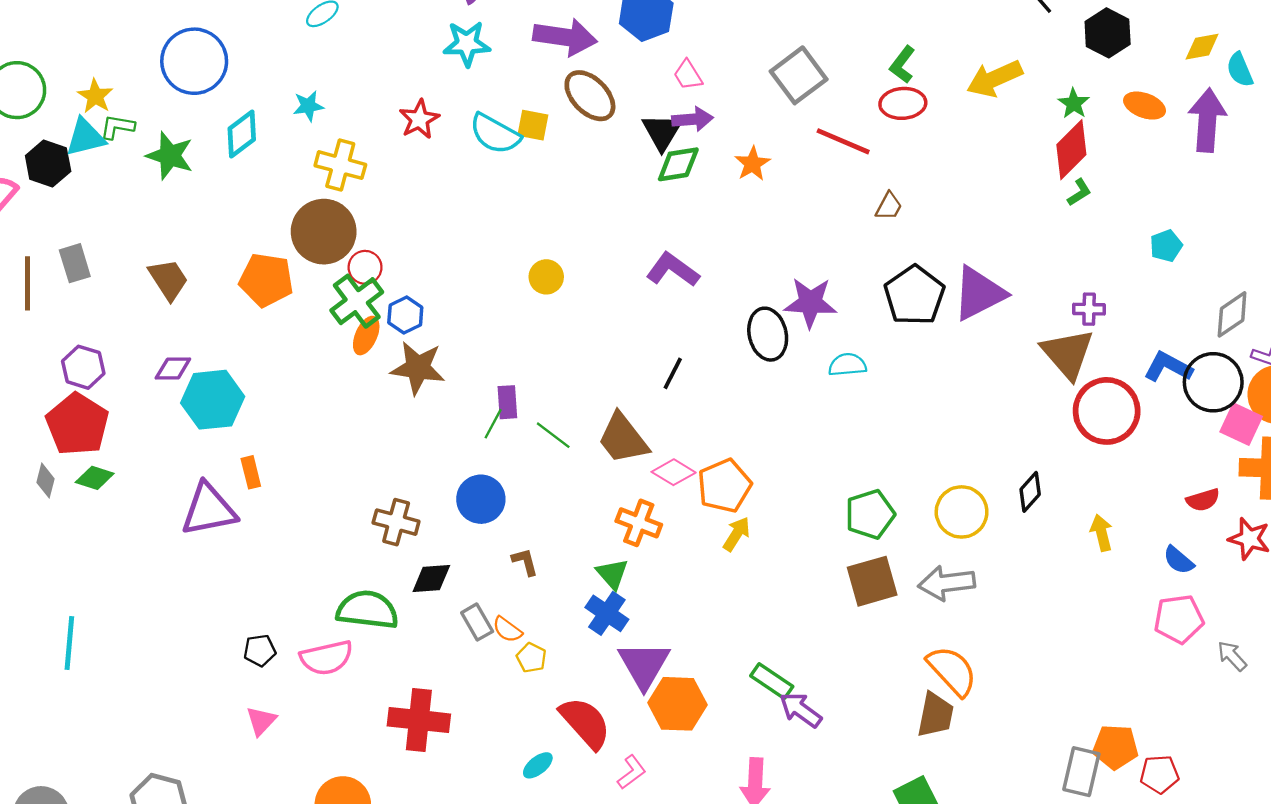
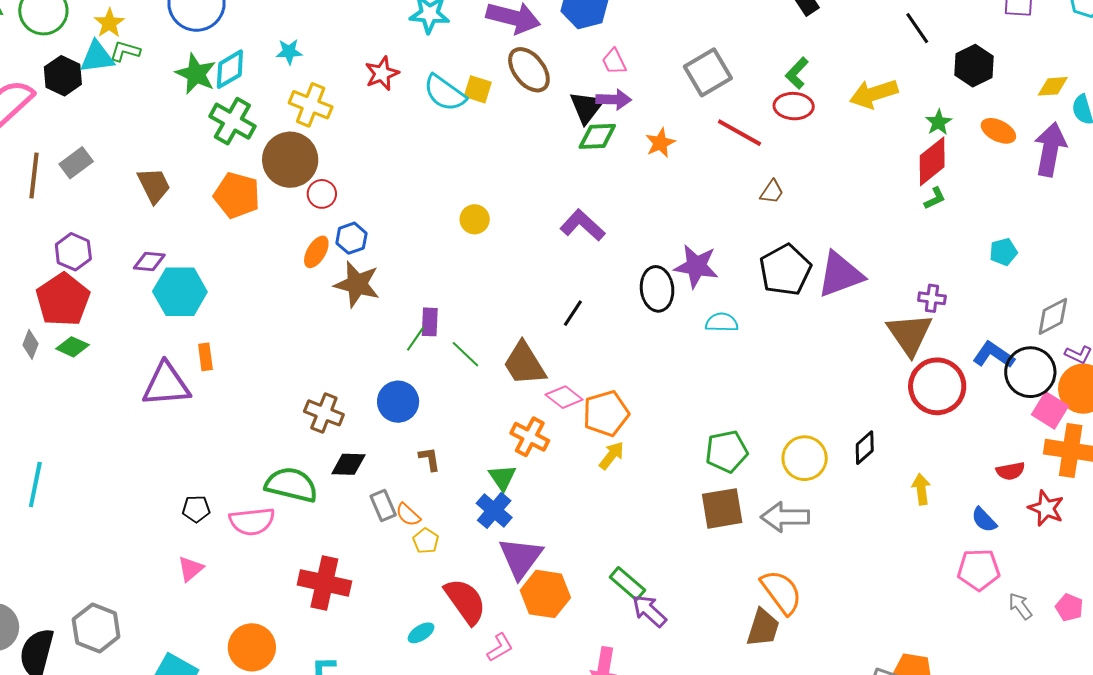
green star: (170, 156) -> (196, 74), moved
gray rectangle: (75, 263) -> (76, 163), turned 64
green cross: (357, 301) -> (232, 121), moved, turned -30

